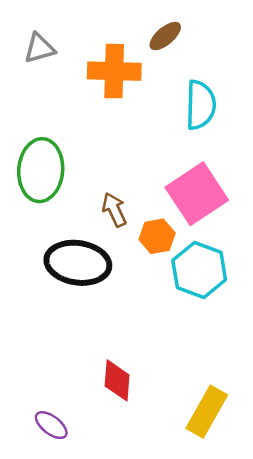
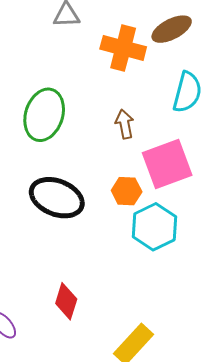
brown ellipse: (165, 36) -> (172, 29), size x1.4
brown arrow: (114, 210) -> (125, 124), moved

